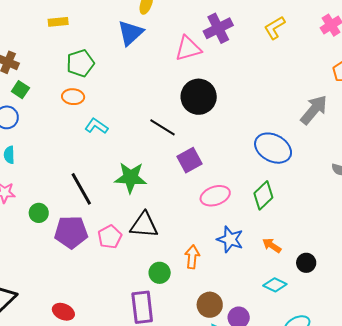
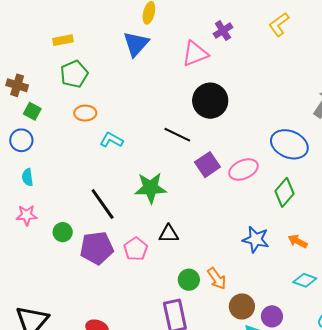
purple cross: (218, 28) -> (223, 31), size x0.7
green pentagon: (80, 63) -> (74, 74), moved
pink ellipse: (215, 196) -> (243, 169), moved
black triangle: (144, 225) -> (169, 234), size x0.7
orange arrow: (192, 257) -> (217, 279), moved, turned 145

